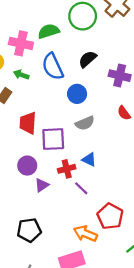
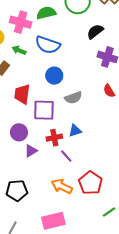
black semicircle: (88, 59) -> (95, 32), moved
blue semicircle: (53, 67) -> (48, 45), turned -50
blue circle: (77, 94) -> (54, 76), moved
blue triangle: (89, 159) -> (75, 131), turned -48
orange arrow: (85, 234) -> (62, 186), moved

